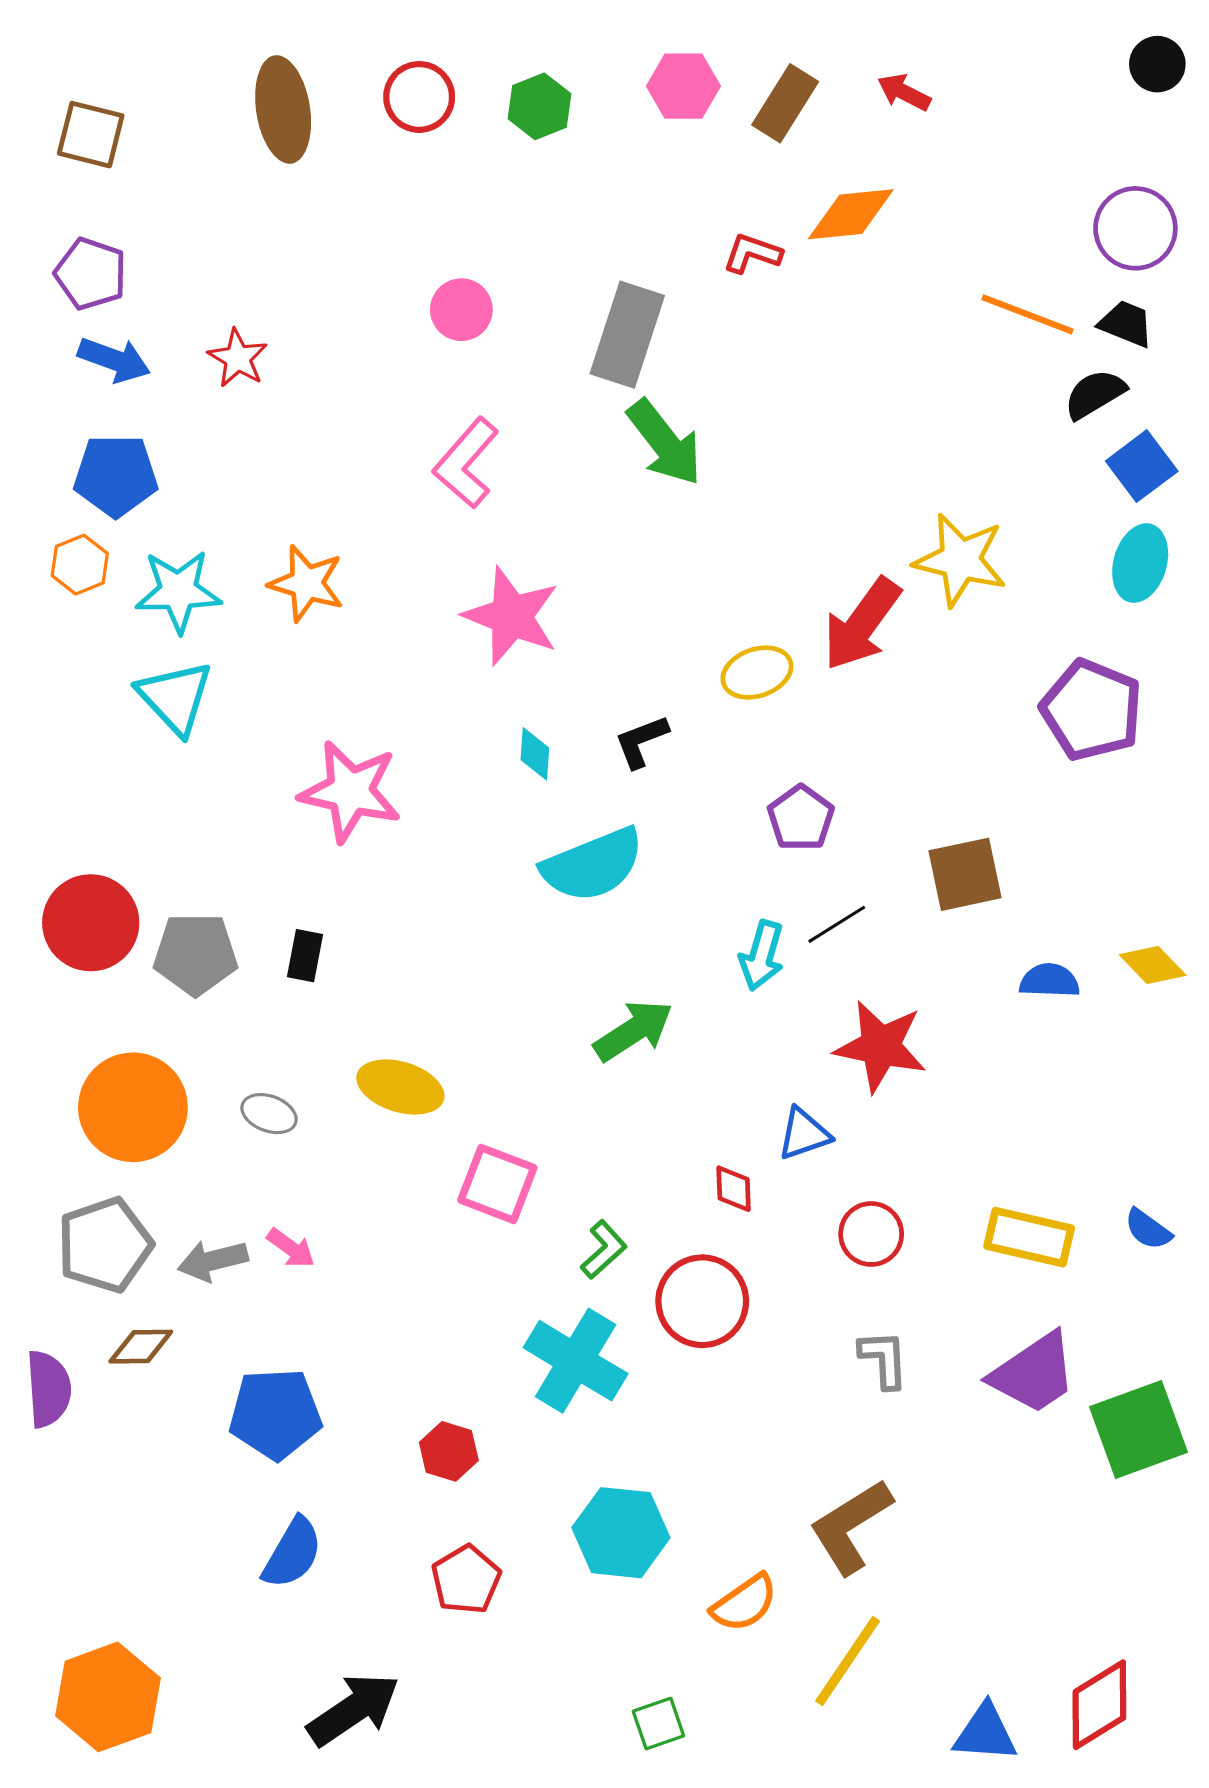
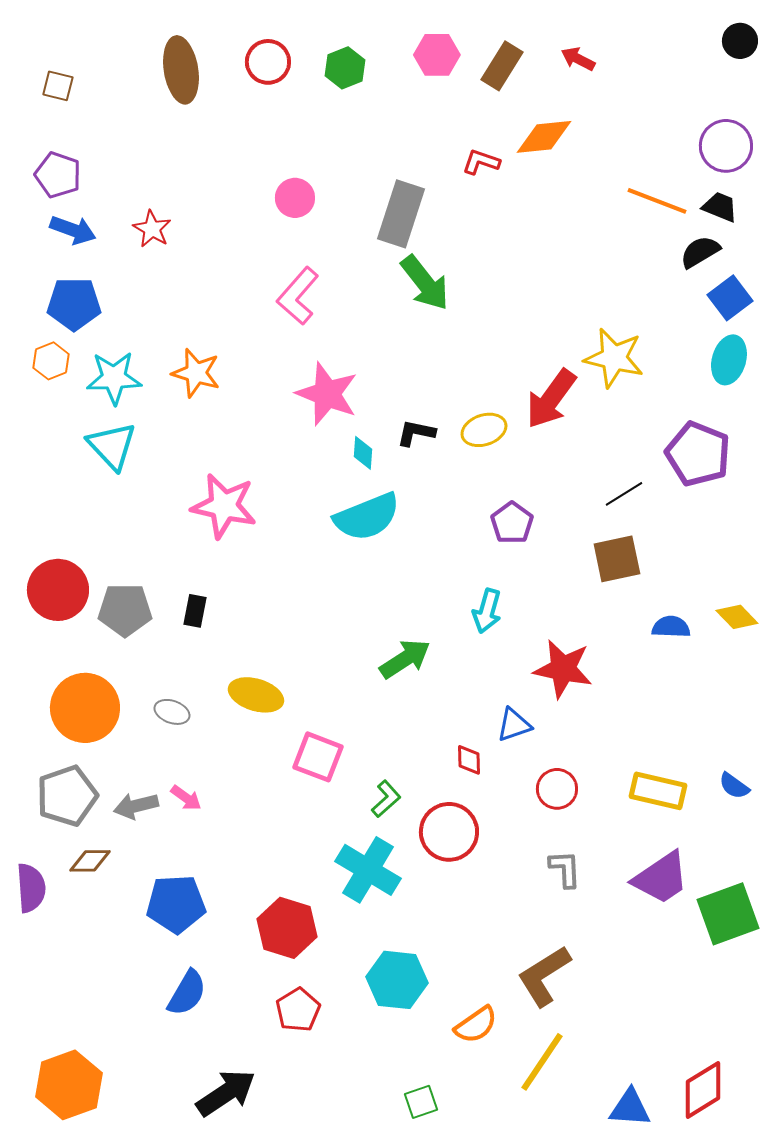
brown square: (91, 135) -> (58, 86), size x0.7
black L-shape: (641, 741) -> (416, 433), moved, turned 33
cyan diamond: (535, 754) -> (363, 453), moved
cyan semicircle: (593, 865) -> (367, 517), moved
black line: (837, 924) -> (624, 494), moved
red hexagon: (449, 1451) -> (287, 928), size x1.6

